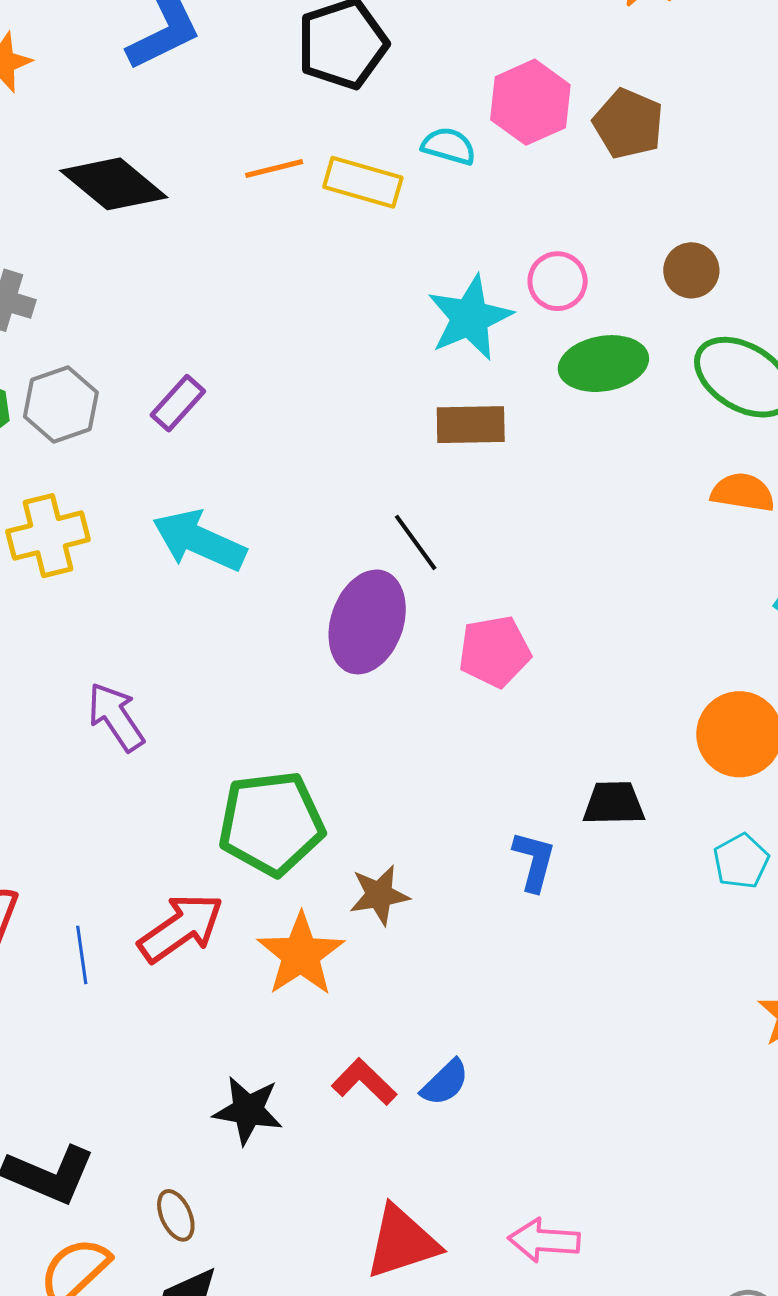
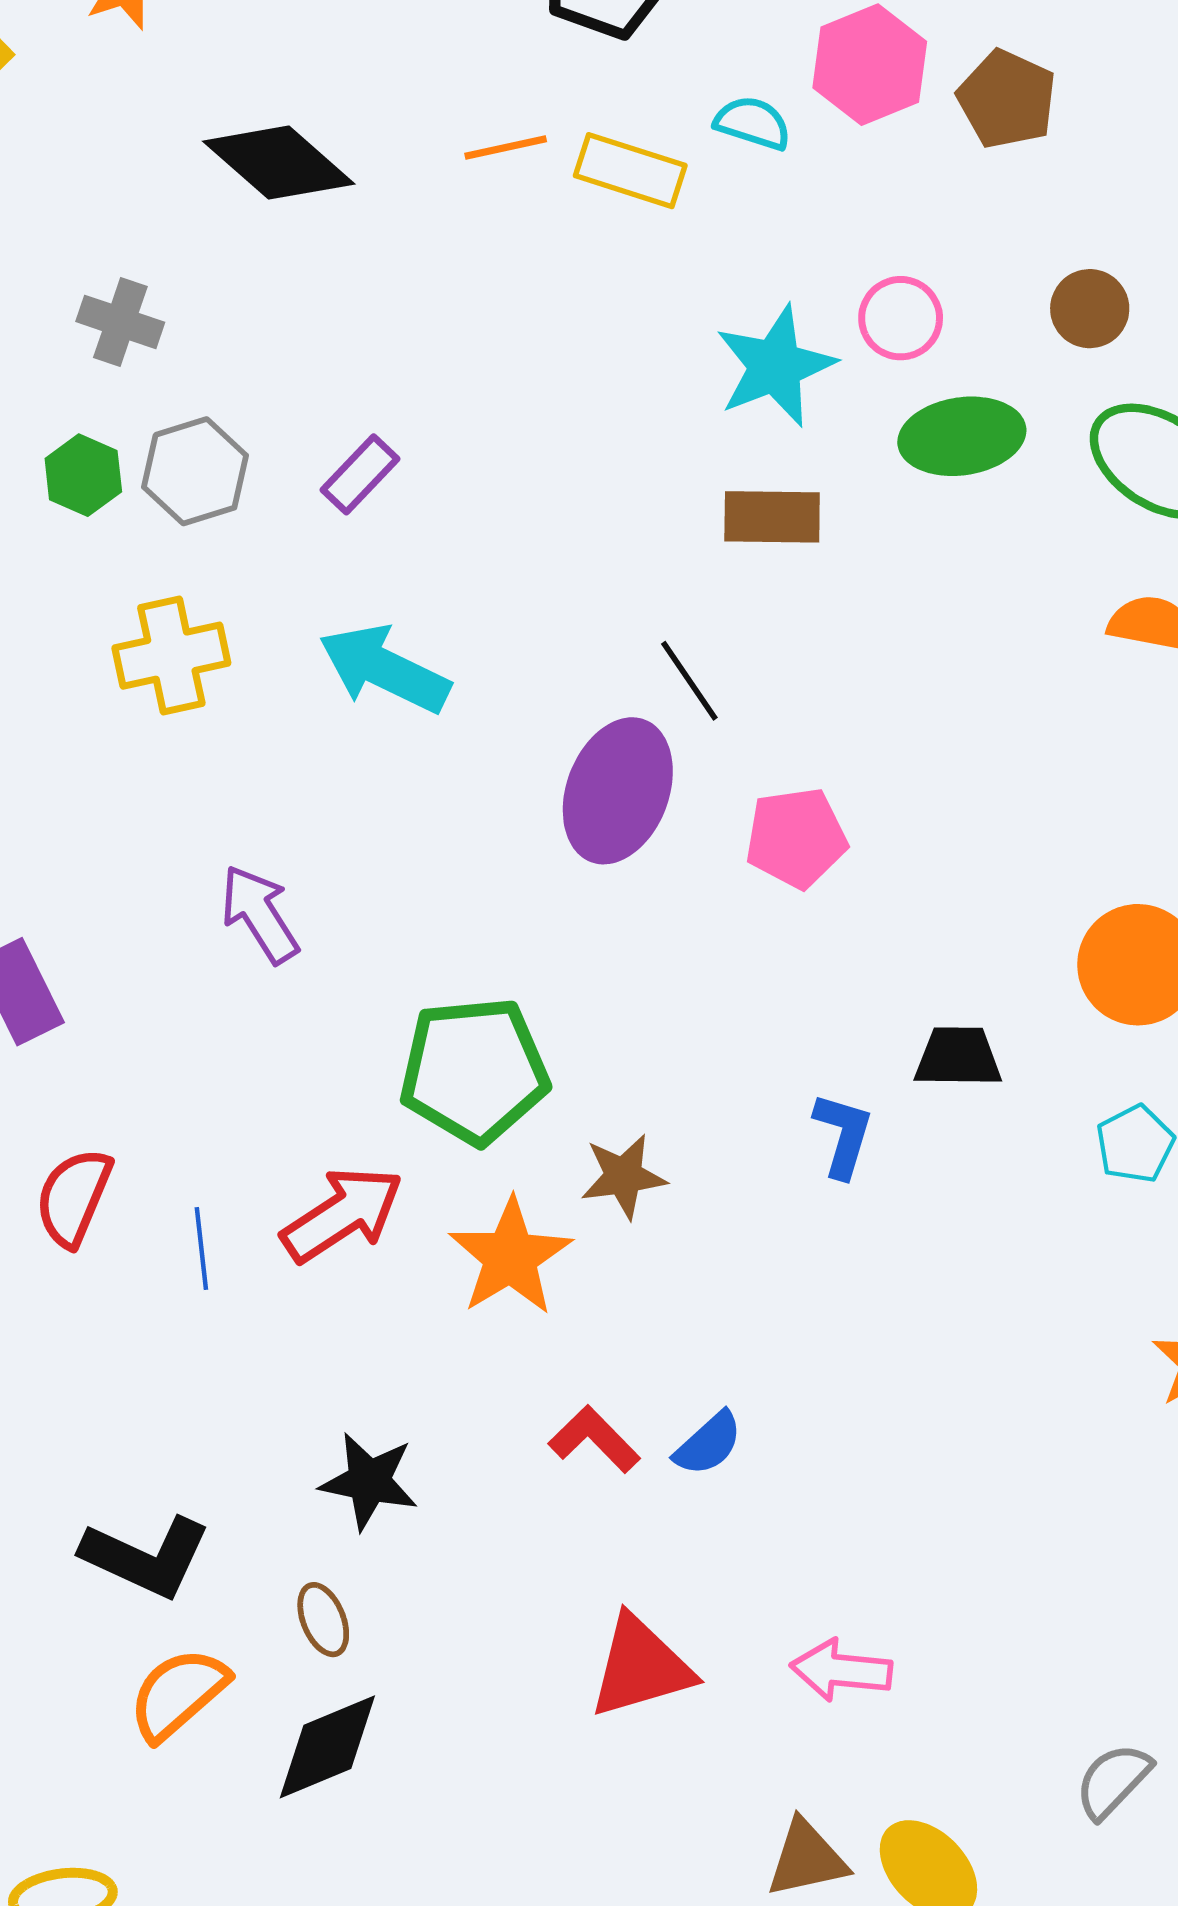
black star: (248, 1110) -> (369, 1481), moved

